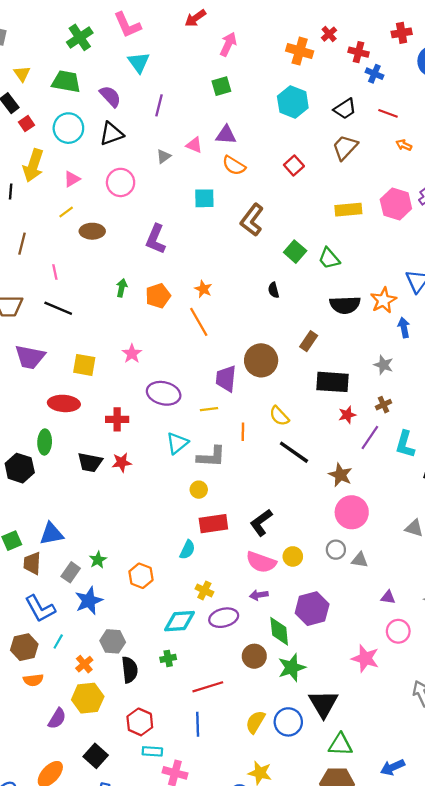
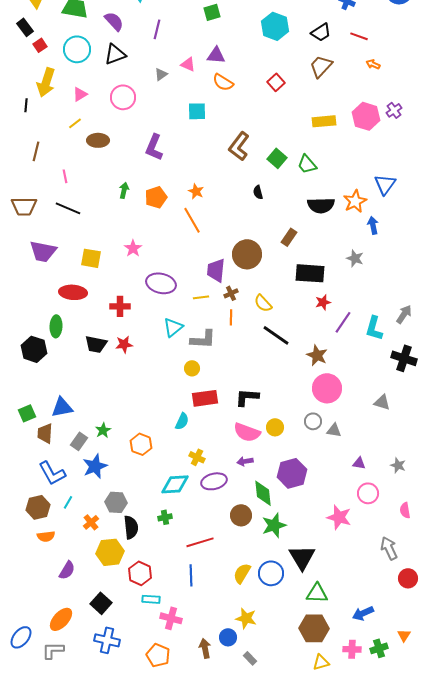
brown L-shape: (252, 220) -> (239, 146), moved
brown cross: (383, 405) -> (231, 293), moved
black L-shape: (261, 522) -> (247, 397), turned 40
yellow hexagon: (88, 698) -> (110, 552), moved

